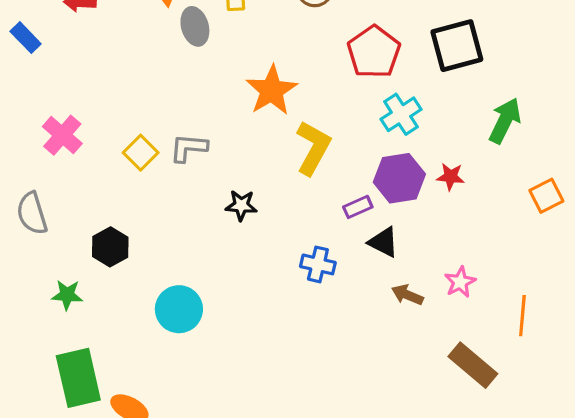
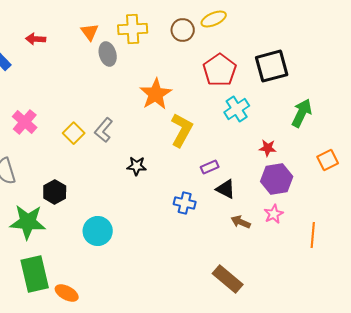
gray L-shape: (189, 148) -> (104, 130), turned -55
purple hexagon: (399, 178) -> (277, 179), moved
green star: (67, 295) -> (28, 222), size x1.8
brown rectangle: (473, 365) -> (228, 279), moved

